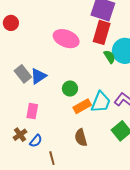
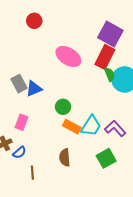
red circle: (11, 23) -> (34, 21), moved
green semicircle: (110, 57) -> (110, 74), moved
orange rectangle: (82, 106) -> (72, 127), turned 48

